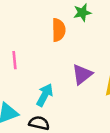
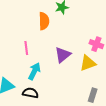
pink line: (15, 60) -> (26, 48), moved

